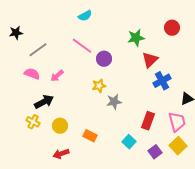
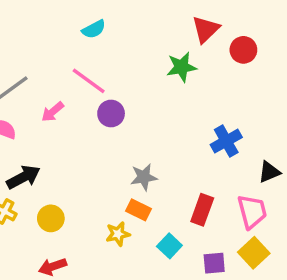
purple circle: (104, 59) -> (111, 113), moved
red triangle: (150, 60) -> (206, 29), moved
pink arrow: (57, 76) -> (53, 112), moved
yellow star: (99, 86) -> (118, 234), moved
orange rectangle: (90, 136) -> (139, 210), moved
purple square: (155, 152) -> (214, 263), turned 32

